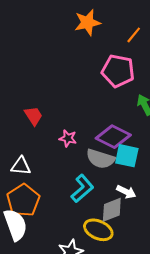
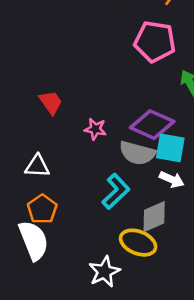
white arrow: (126, 192) -> (172, 179), moved
orange pentagon: (23, 200) -> (42, 209), size x0.7

